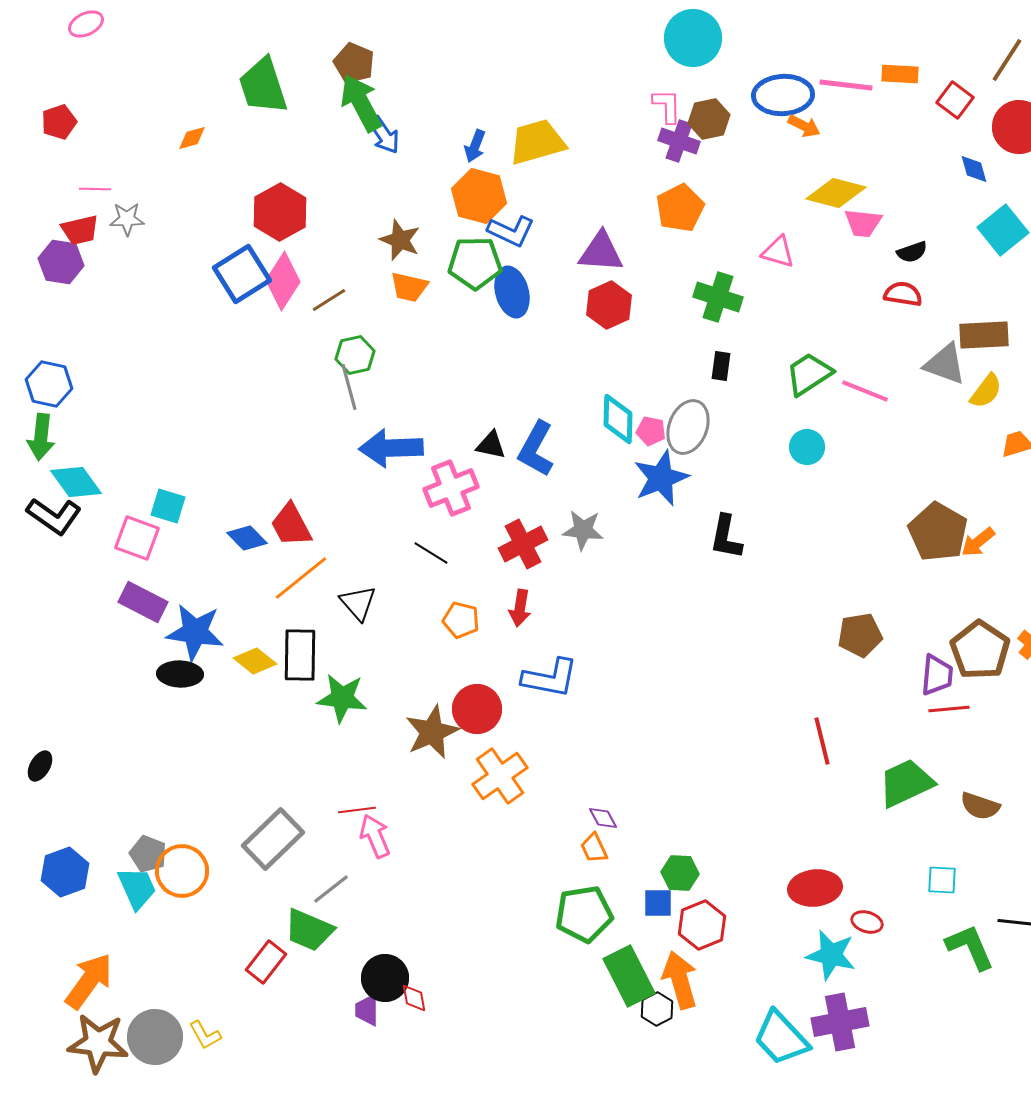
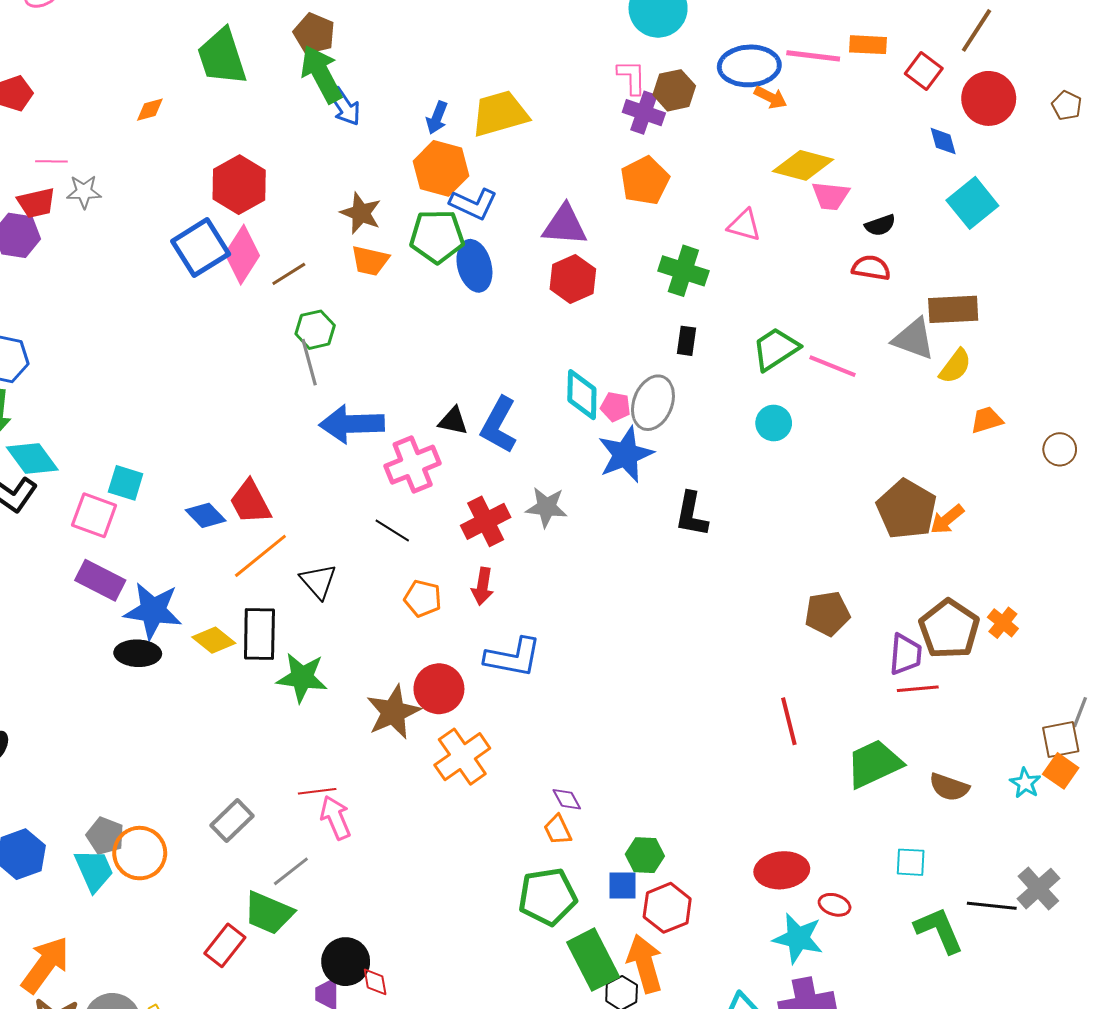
gray rectangle: (273, 839) -> (232, 821), size x0.7

